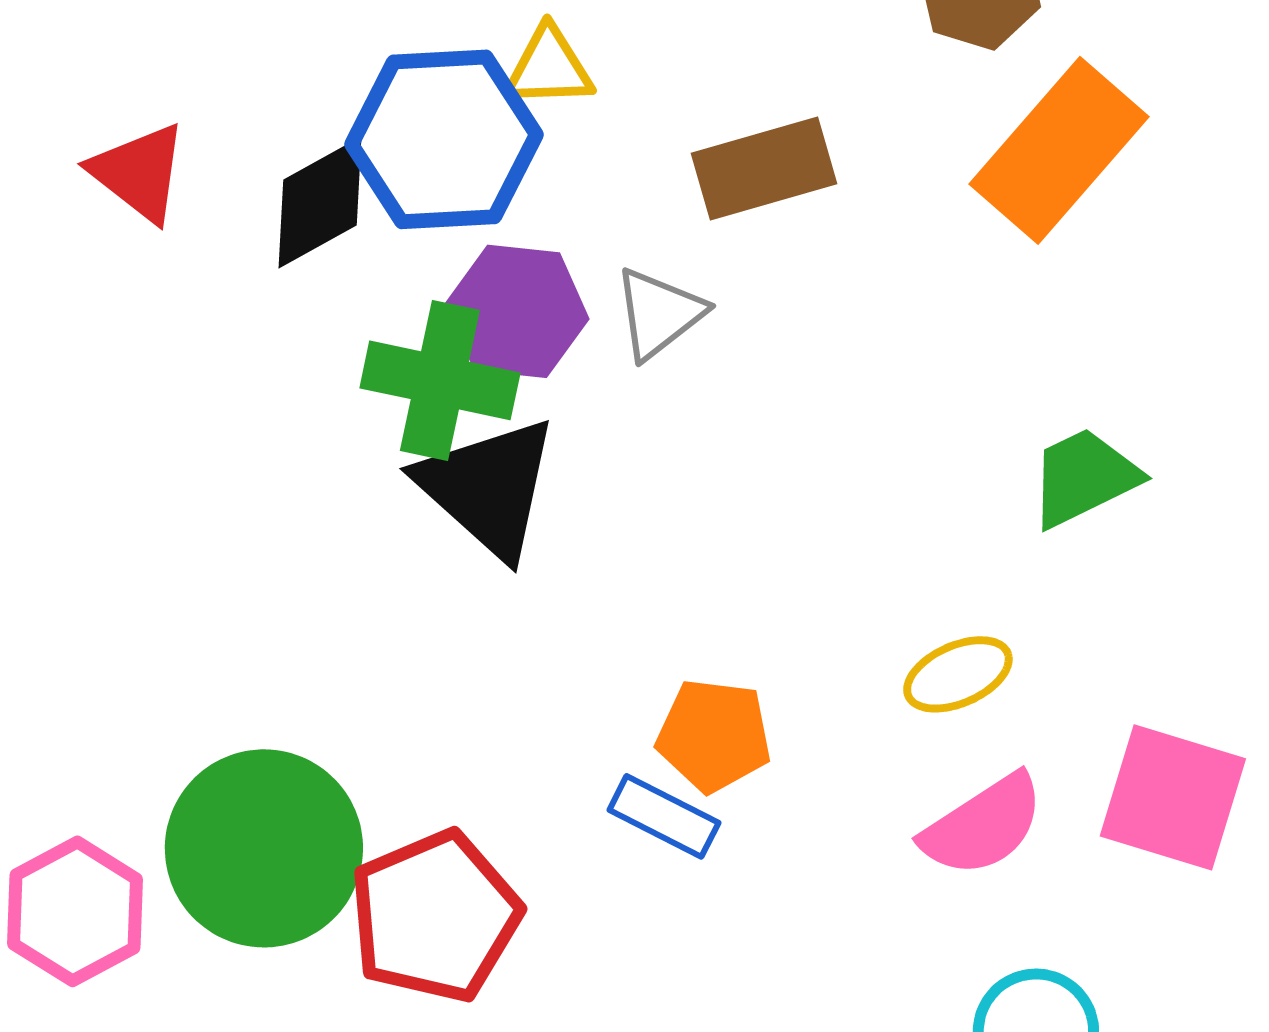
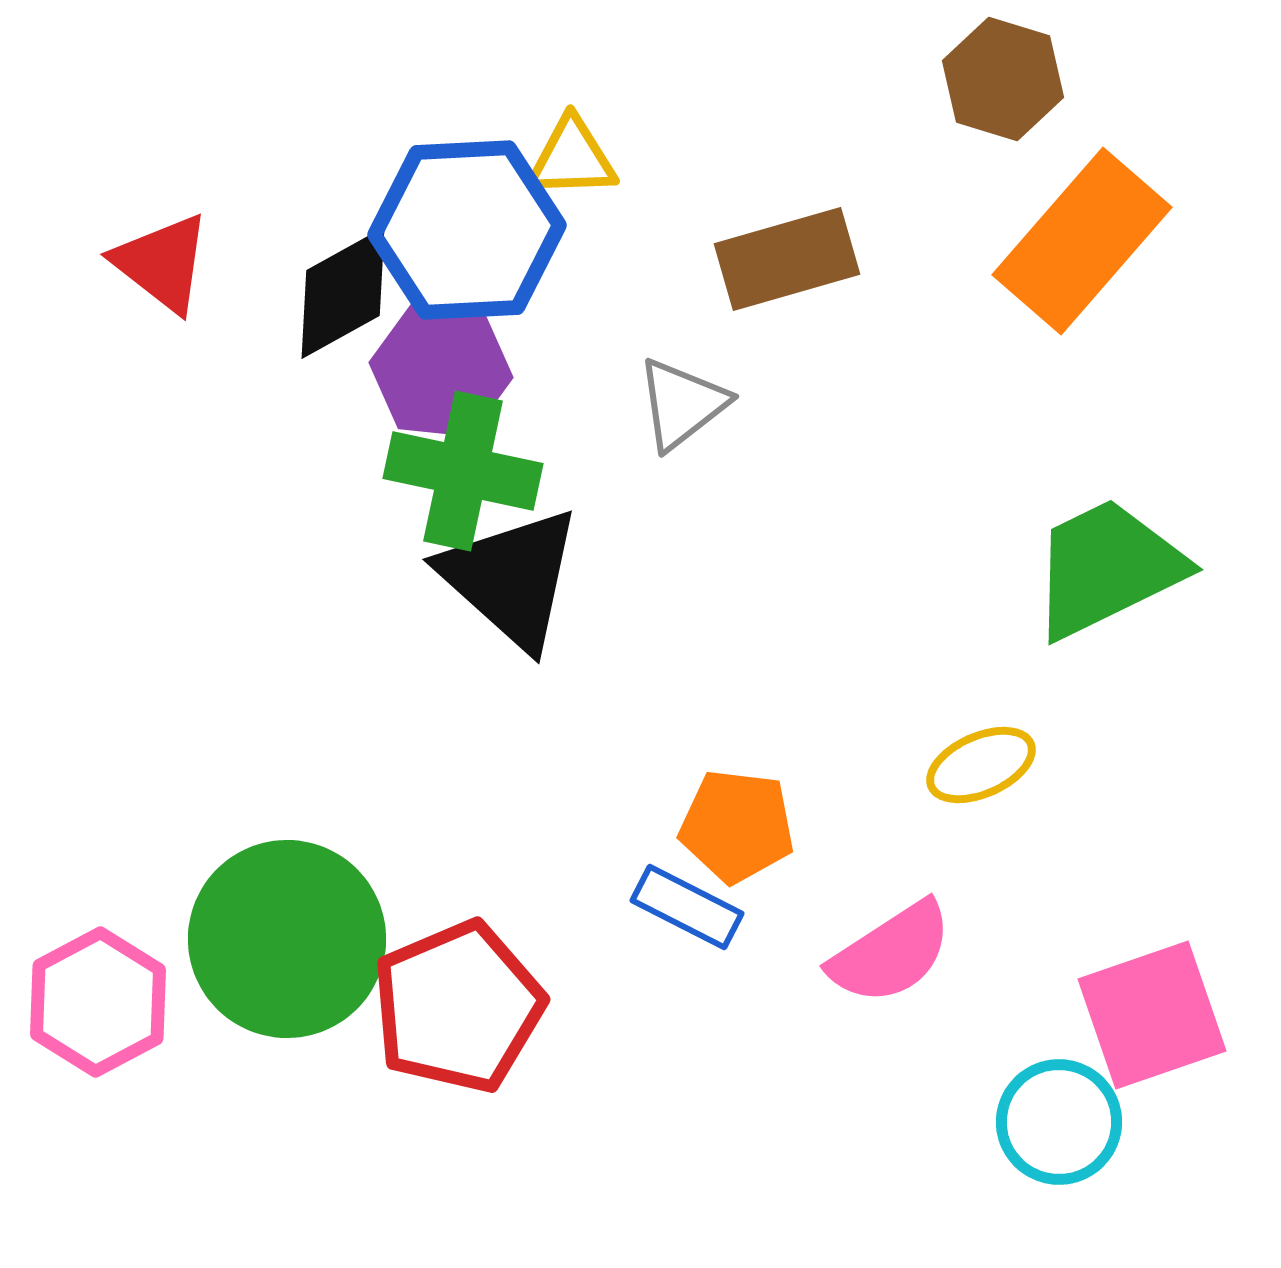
purple hexagon: (517, 311) -> (441, 370), moved
green trapezoid: (1084, 477) -> (1107, 568), size x1.4
pink square: (1173, 797) -> (1152, 1015), moved, turned -36
pink semicircle: (983, 825) -> (891, 953), moved

